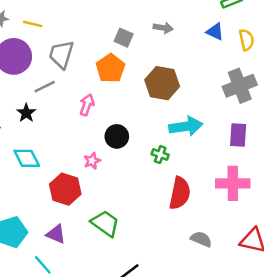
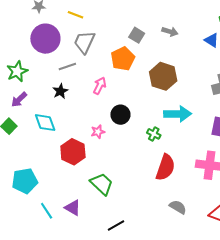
yellow line: (33, 24) -> (75, 15), moved
black star: (26, 113) -> (60, 91), moved
purple triangle: (56, 234) -> (73, 208), moved

